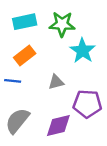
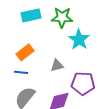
orange rectangle: (25, 56) -> (25, 52), moved
blue line: (13, 81) -> (21, 72), moved

